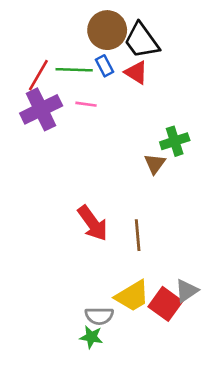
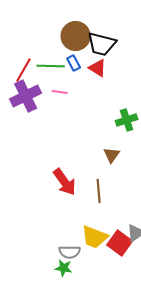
black trapezoid: (142, 41) -> (102, 44), turned -40
brown triangle: (155, 164) -> (112, 155), moved
yellow trapezoid: (132, 296) -> (95, 237), turned 52

